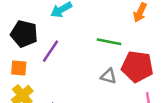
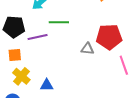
green line: (109, 42) -> (59, 22), moved
purple line: (50, 51) -> (38, 37), turned 54

